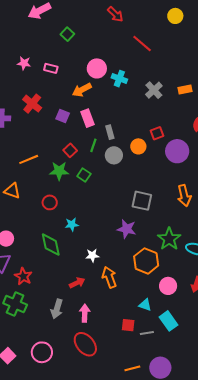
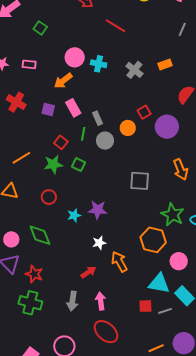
purple star: (127, 229) -> (98, 210), moved
green diamond: (51, 245) -> (40, 235), moved
cyan triangle: (145, 305) -> (159, 283), size x1.6

